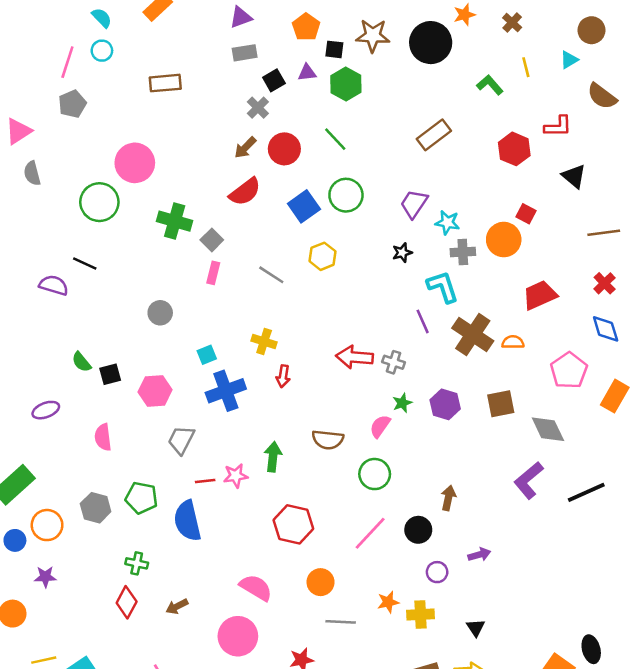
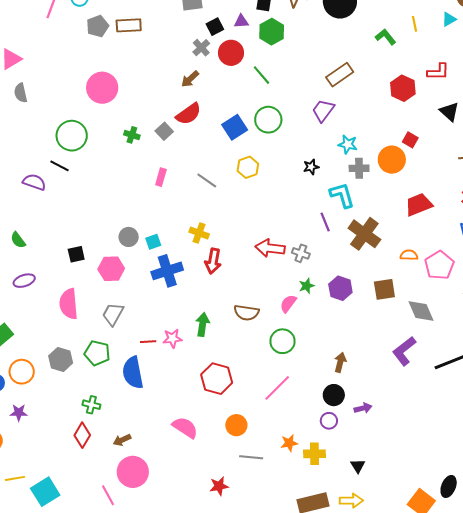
gray pentagon: (72, 104) -> (98, 26), moved
red circle: (284, 149) -> (231, 53), moved
green circle: (99, 202) -> (72, 136), moved
purple trapezoid: (414, 204) -> (323, 111), moved
green cross: (175, 221) -> (132, 135), size x0.6
gray square: (212, 240) -> (164, 131), moved
gray circle: (160, 313) -> (129, 237), moved
orange semicircle: (513, 342) -> (409, 255), moved
green semicircle: (81, 362) -> (18, 240), moved
red arrow: (283, 376) -> (213, 261), size x1.4
pink semicircle: (103, 437) -> (69, 304), size x1.4
gray trapezoid: (181, 440) -> (113, 314), moved
black circle: (418, 530) -> (334, 395), moved
pink circle: (238, 636) -> (133, 472), moved
black ellipse: (591, 649) -> (449, 486), turned 35

